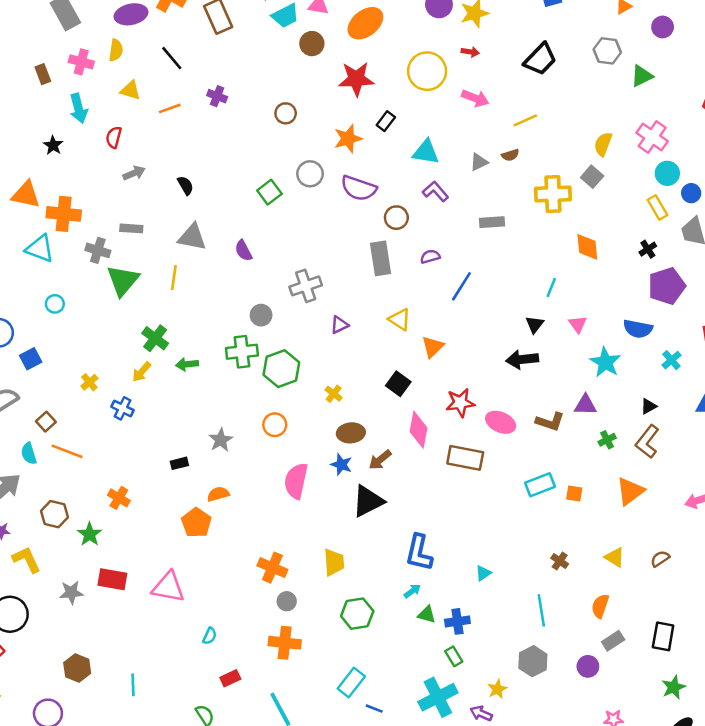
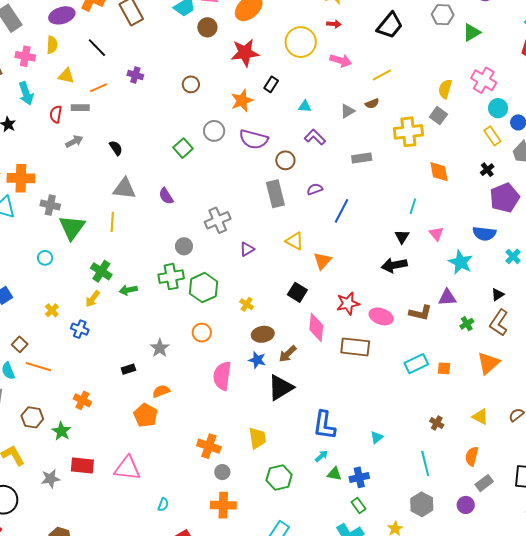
cyan triangle: (426, 152) -> (305, 106), size x0.6
gray rectangle: (131, 228) -> (80, 108), moved
cyan circle: (55, 304) -> (45, 258), moved

